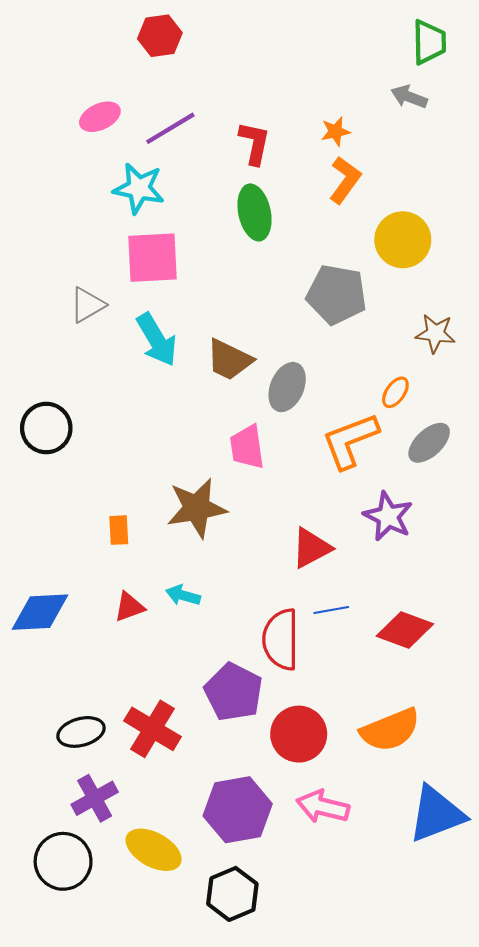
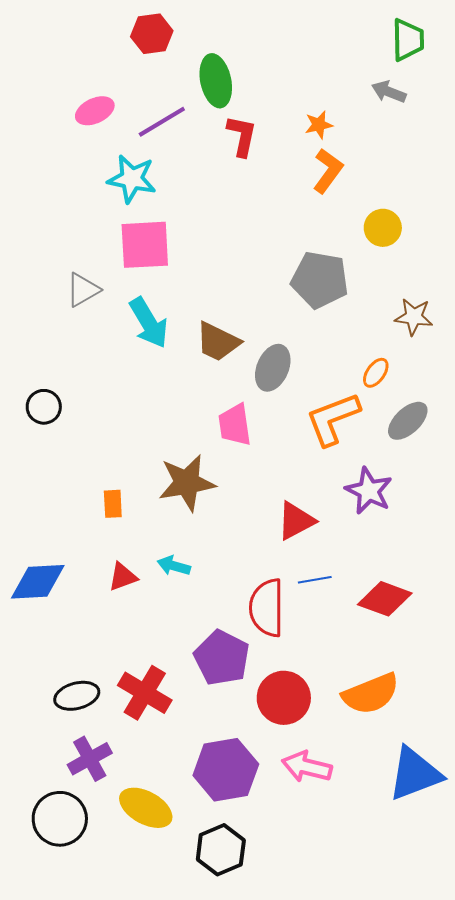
green ellipse: (255, 212) -> (216, 81), moved
yellow circle: (403, 240) -> (383, 228), size x0.7
black circle: (46, 428) -> (44, 407), size x0.7

